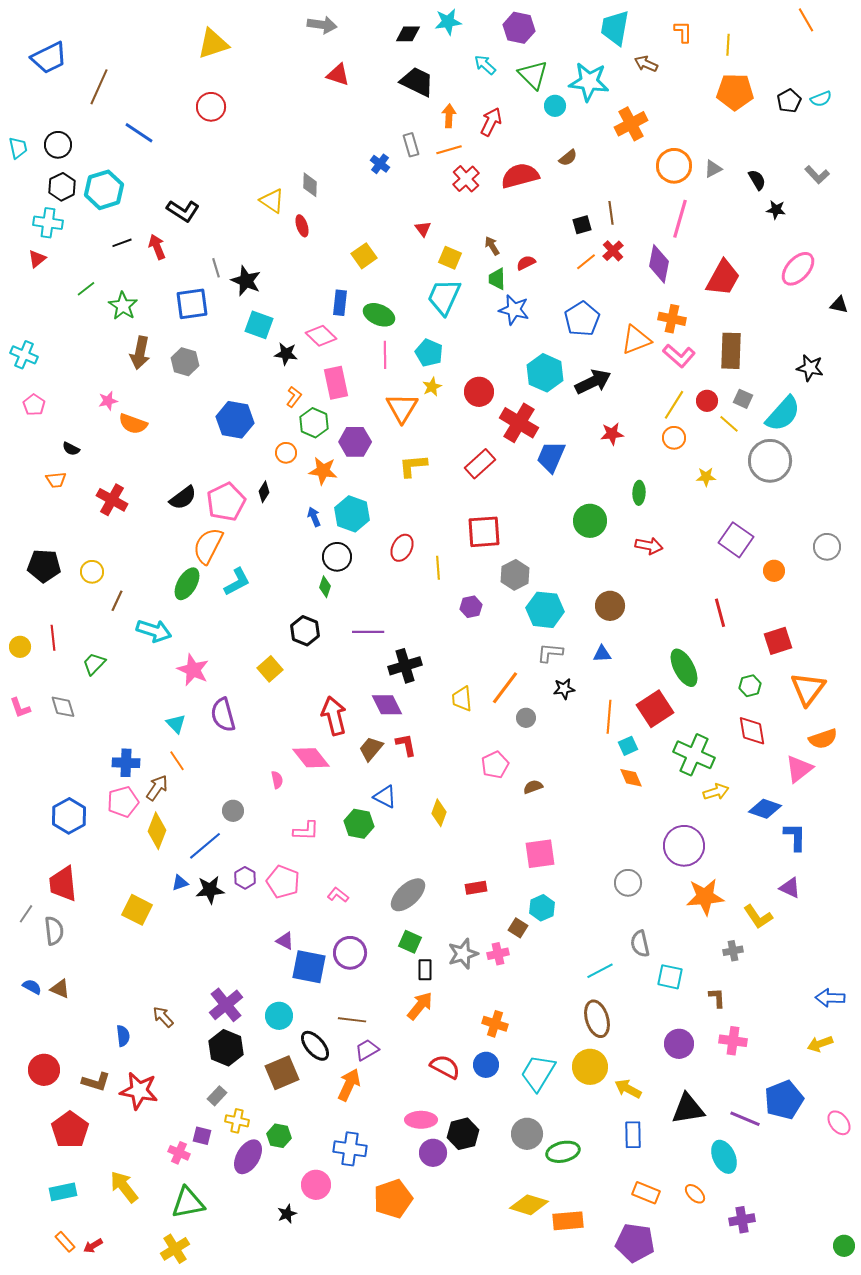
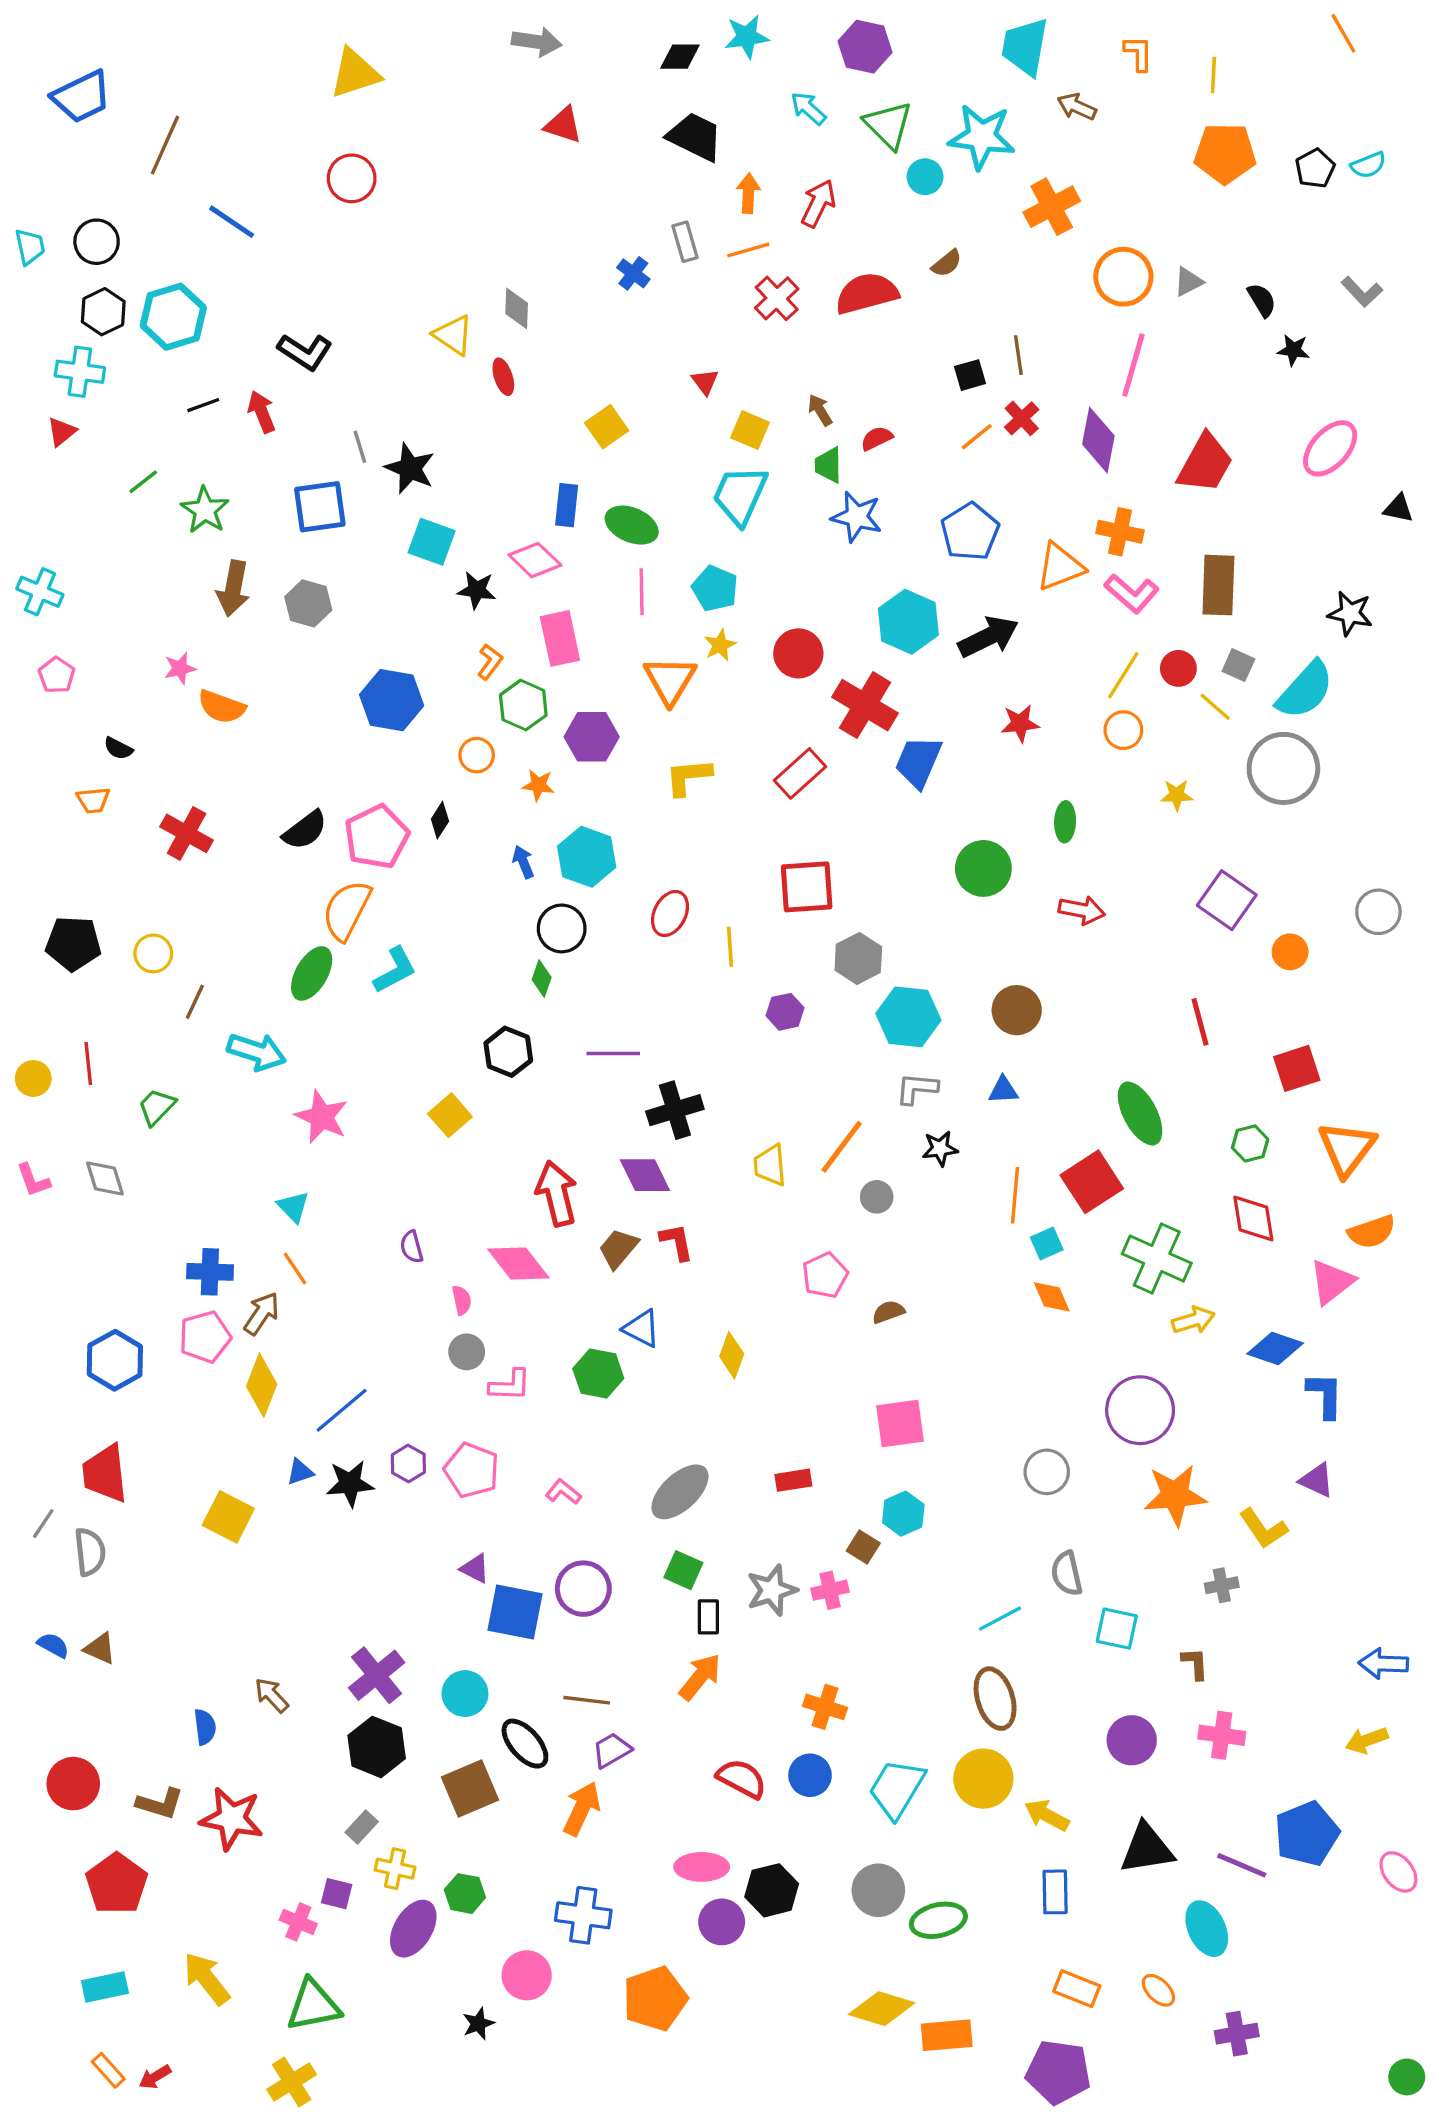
orange star: (323, 471) -> (538, 785), size x0.7
purple semicircle: (223, 715) -> (412, 1247), moved, size x0.6
gray circle: (233, 811) -> (467, 1352), moved

